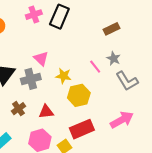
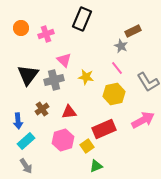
pink cross: (34, 15) -> (46, 34), moved
gray star: (114, 58) -> (121, 46), moved
yellow hexagon: (79, 95) -> (114, 94), moved

